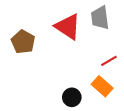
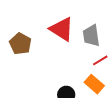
gray trapezoid: (100, 18) -> (91, 36), moved

